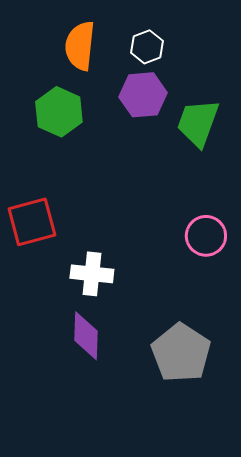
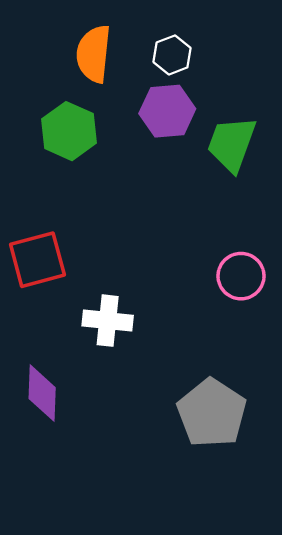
purple diamond: (86, 336) -> (42, 393), moved

